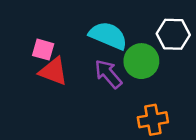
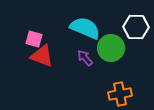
purple arrow: (108, 74) -> (85, 58), size x0.7

